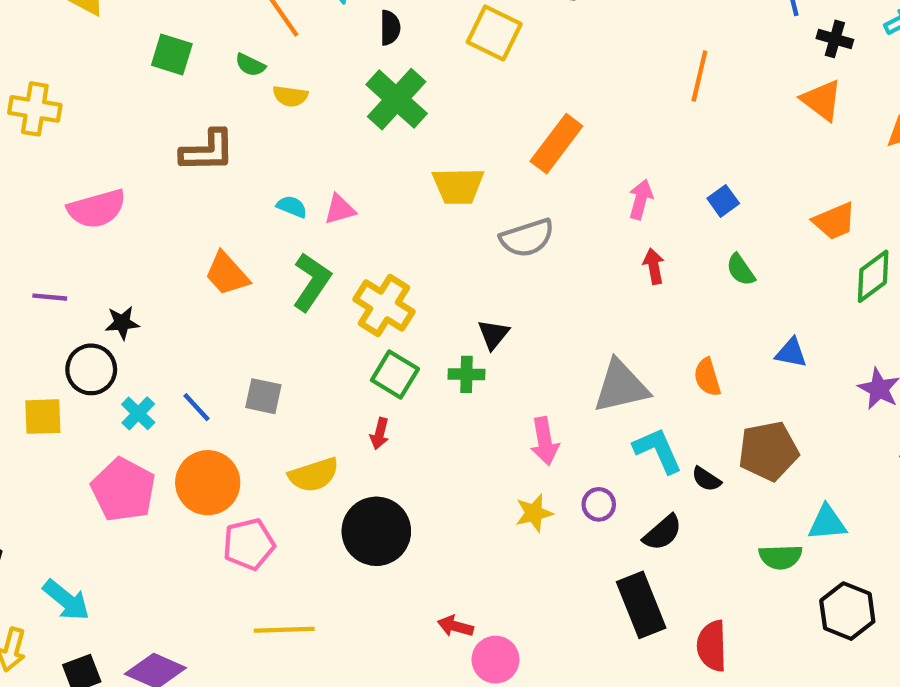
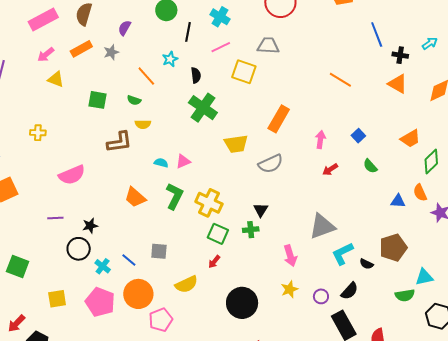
orange line: (699, 76) -> (340, 80), turned -65
yellow semicircle: (290, 96) -> (143, 124), moved
yellow cross: (35, 109) -> (38, 133), size x0.7
red arrow: (654, 266) -> (330, 169), turned -105
orange semicircle: (707, 377) -> (420, 193), moved
yellow square: (43, 417) -> (57, 299), moved
red arrow: (380, 434) -> (214, 262), turned 32
cyan L-shape: (658, 450) -> (343, 254), turned -85
purple circle: (599, 504) -> (321, 296), moved
black circle: (376, 531) -> (242, 303), moved

